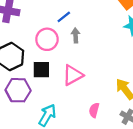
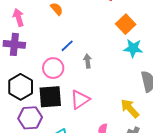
gray arrow: (76, 35) -> (88, 61), moved
black square: (41, 70) -> (50, 97), size x1.4

